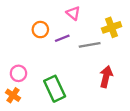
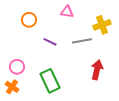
pink triangle: (73, 13) -> (67, 12), turned -32
orange circle: (40, 30) -> (29, 20), moved
purple line: (62, 38) -> (50, 42), moved, turned 48

